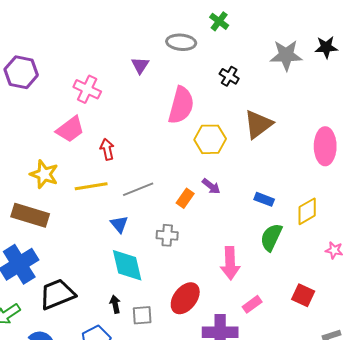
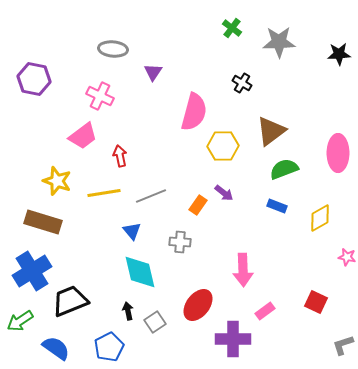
gray ellipse: (181, 42) -> (113, 49), moved
gray star: (286, 55) -> (279, 42), moved
green semicircle: (271, 237) -> (284, 169), moved, turned 44
gray square: (142, 315) -> (155, 322), turned -30

